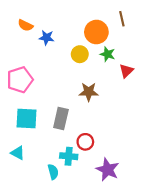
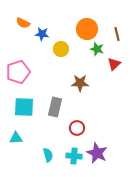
brown line: (122, 19) -> (117, 34), moved
yellow circle: (80, 54) -> (61, 49), moved
cyan triangle: (18, 153) -> (16, 138), turned -32
cyan cross: (69, 156) -> (74, 156), moved

